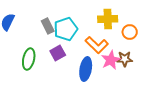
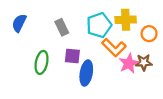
cyan pentagon: (66, 29) -> (99, 25), moved
purple square: (58, 53) -> (72, 56), turned 35
blue ellipse: (86, 69) -> (86, 73), moved

